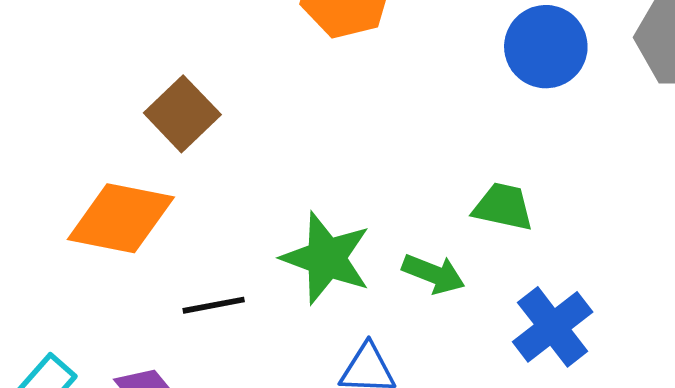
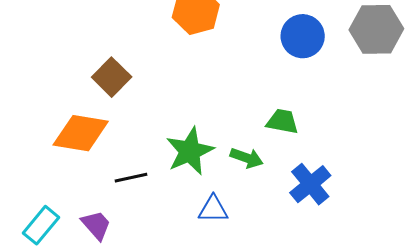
green star: (326, 258) -> (190, 151), turned 30

